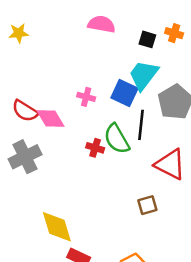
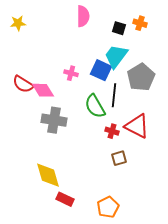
pink semicircle: (101, 24) -> (83, 16), turned 80
red cross: (95, 148) -> (112, 131), moved
gray cross: (25, 157) -> (54, 120), moved, turned 35

